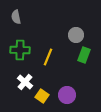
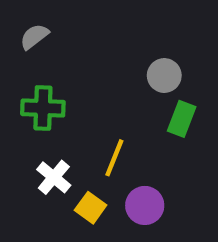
gray semicircle: (16, 17) -> (34, 37), turned 64
yellow line: (48, 57) -> (114, 158), moved

